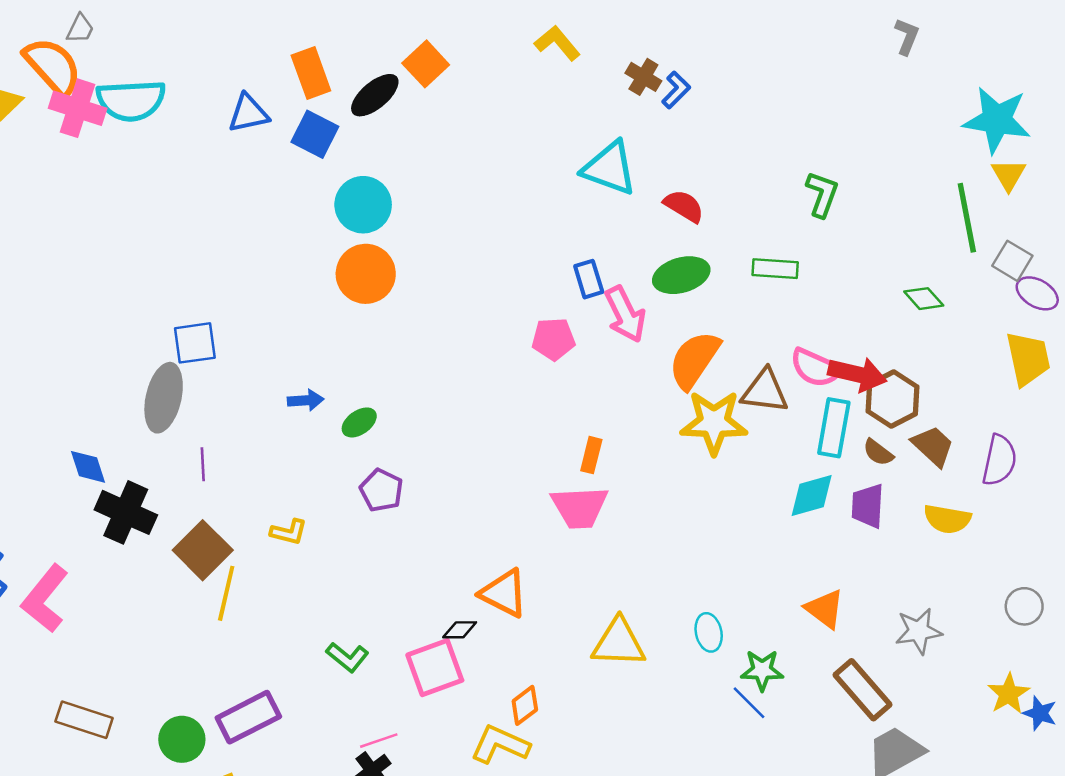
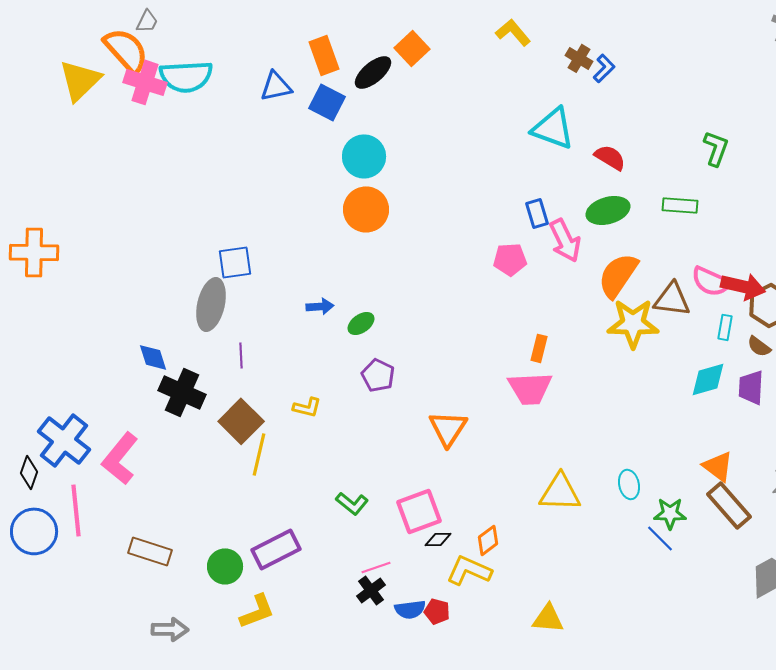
cyan rectangle: (834, 428) -> (725, 327), size x0.6
orange triangle: (504, 593) -> (448, 428), moved, turned 36
black diamond: (460, 630) -> (438, 539), moved
brown rectangle: (862, 690) -> (729, 505), moved

